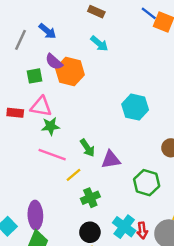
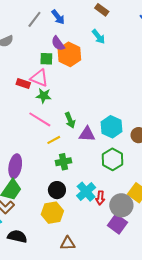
green square: (34, 76) -> (46, 59), moved
cyan hexagon: (135, 107) -> (112, 127), moved
red rectangle: (15, 113) -> (23, 83), moved

